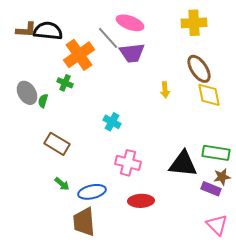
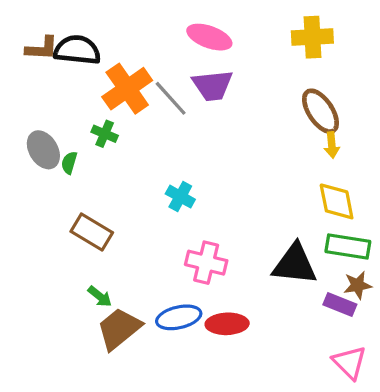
gray line: (108, 38) -> (171, 98), moved
yellow arrow: (165, 90) -> (332, 145), moved
yellow diamond: (209, 95) -> (337, 201), moved
blue ellipse: (92, 192) -> (179, 317), moved
brown trapezoid: (84, 222) -> (119, 329), moved, turned 56

